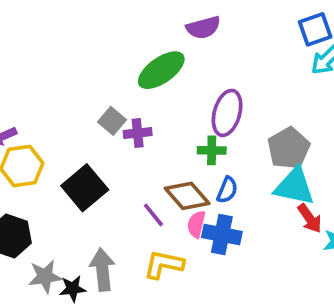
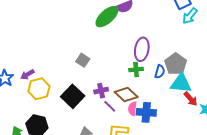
green ellipse: (161, 70) -> (107, 17), moved
purple cross: (138, 133) -> (101, 91), moved
blue semicircle: (227, 190) -> (160, 72), moved

